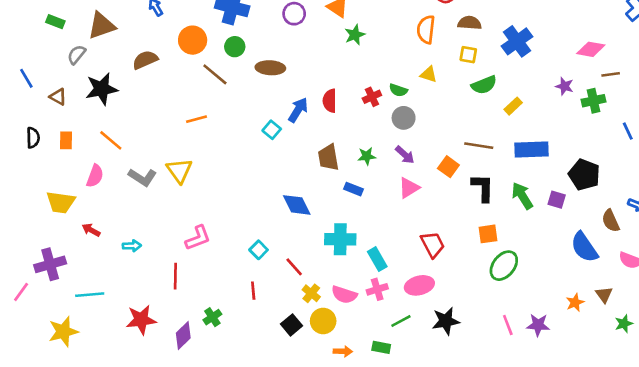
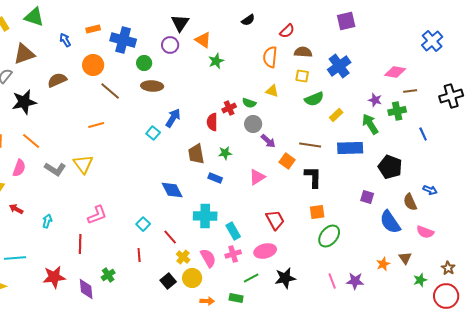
green circle: (235, 47) -> (144, 63), moved
red semicircle: (330, 101) -> (212, 122), moved
purple arrow: (405, 155) -> (268, 141), moved
green arrow: (522, 196) -> (370, 124), moved
purple square: (557, 200) -> (367, 197), moved
cyan arrow: (132, 246) -> (47, 221), turned -72
pink semicircle: (344, 295) -> (208, 258), turned -138
purple diamond: (183, 336) -> (86, 289), turned -50

